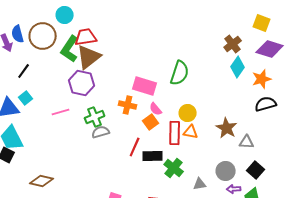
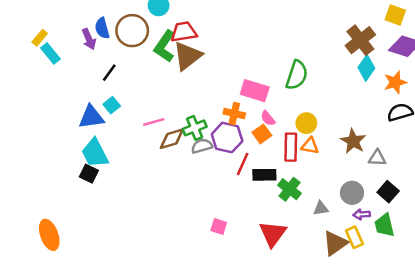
brown cross: (233, 44) -> (360, 40), size x1.4
purple hexagon: (82, 83) -> (227, 138), moved
brown diamond: (42, 181) -> (172, 139), moved, turned -30

